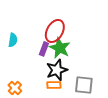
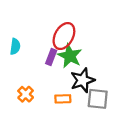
black star: (57, 70) -> (83, 80), moved
orange cross: (15, 88) -> (26, 94), moved

